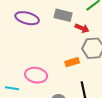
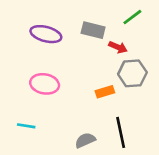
pink ellipse: (36, 75) -> (45, 84), moved

